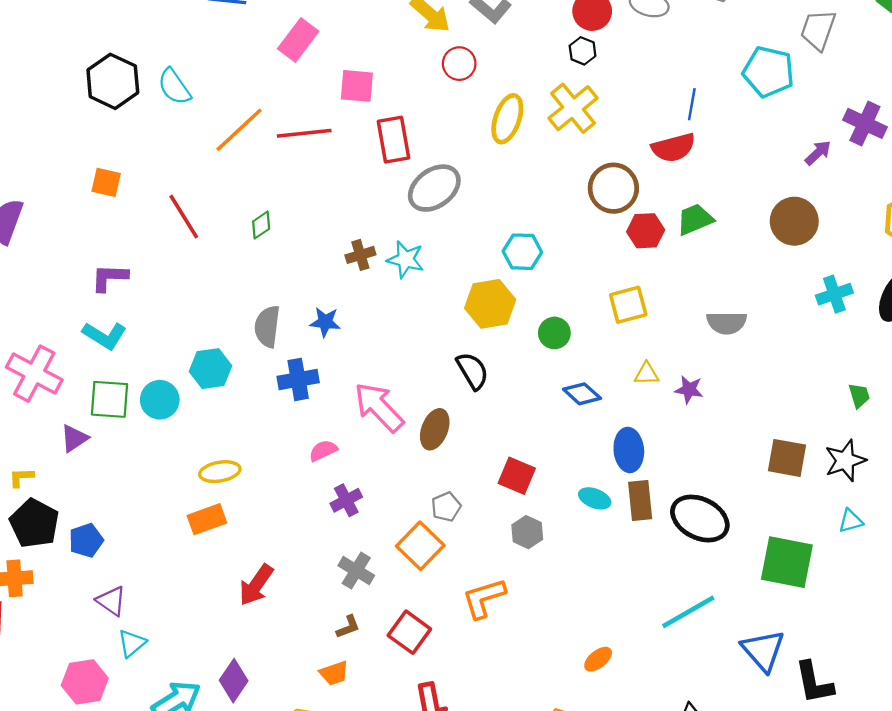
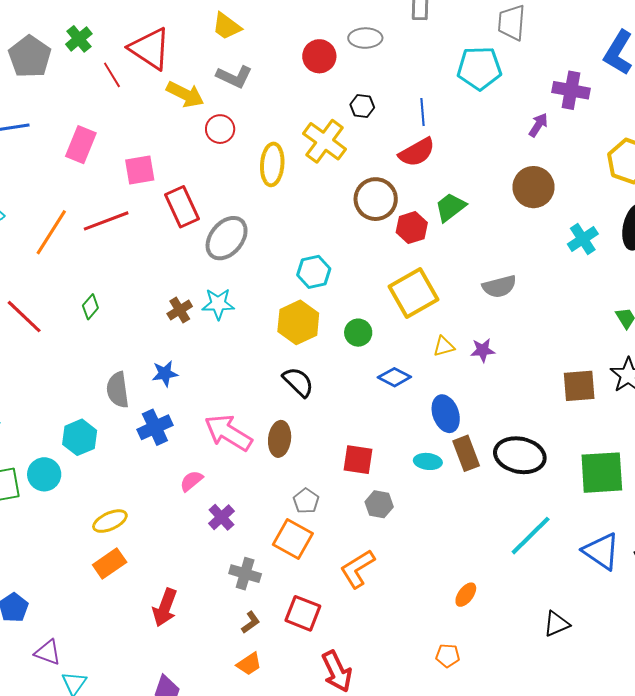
black hexagon: (583, 51) -> (362, 106), moved
yellow square: (628, 305) -> (413, 293), size x1.4

